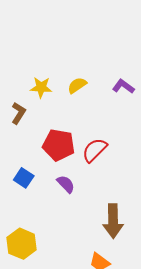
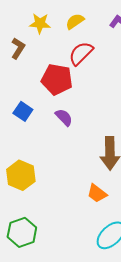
red semicircle: (95, 150) -> (81, 53), moved

